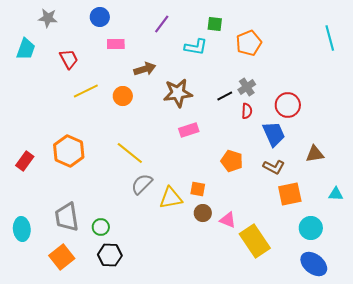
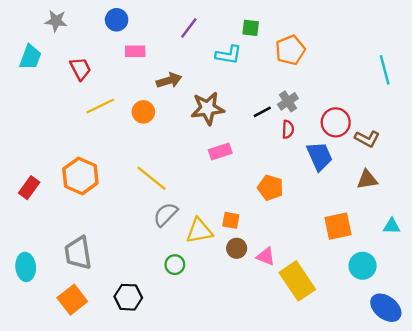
cyan line: (330, 38) -> (385, 70), moved
brown L-shape: (274, 167) -> (367, 139), moved
green circle: (101, 227) -> (175, 265), moved
blue ellipse: (314, 264) -> (386, 308), moved

